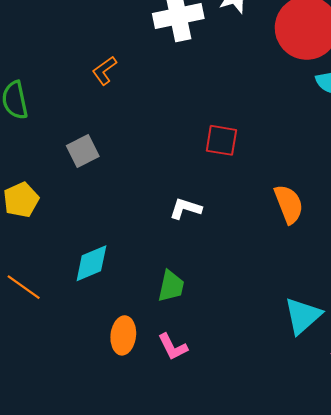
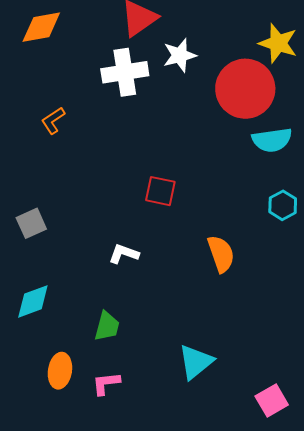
gray square: (83, 151) -> (31, 223), moved
cyan triangle: (303, 316) -> (196, 362), moved
pink L-shape: (173, 347) -> (106, 383), turned 108

